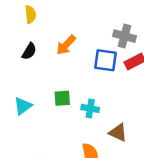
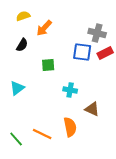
yellow semicircle: (30, 14) -> (23, 16), turned -104
orange arrow: (66, 45) -> (44, 28), moved
green square: (62, 98) -> (48, 65), moved

